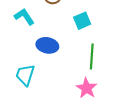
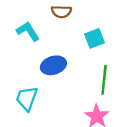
blue ellipse: (47, 45) -> (53, 65), turned -30

